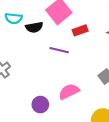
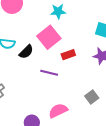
black semicircle: (34, 27) -> (26, 52), turned -35

